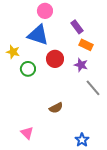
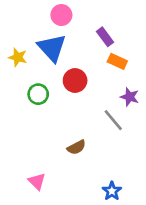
blue triangle: (38, 35) -> (52, 48), turned 30
yellow star: (13, 52) -> (18, 57), moved
purple star: (81, 65) -> (130, 97), moved
gray line: (93, 88) -> (113, 120), moved

